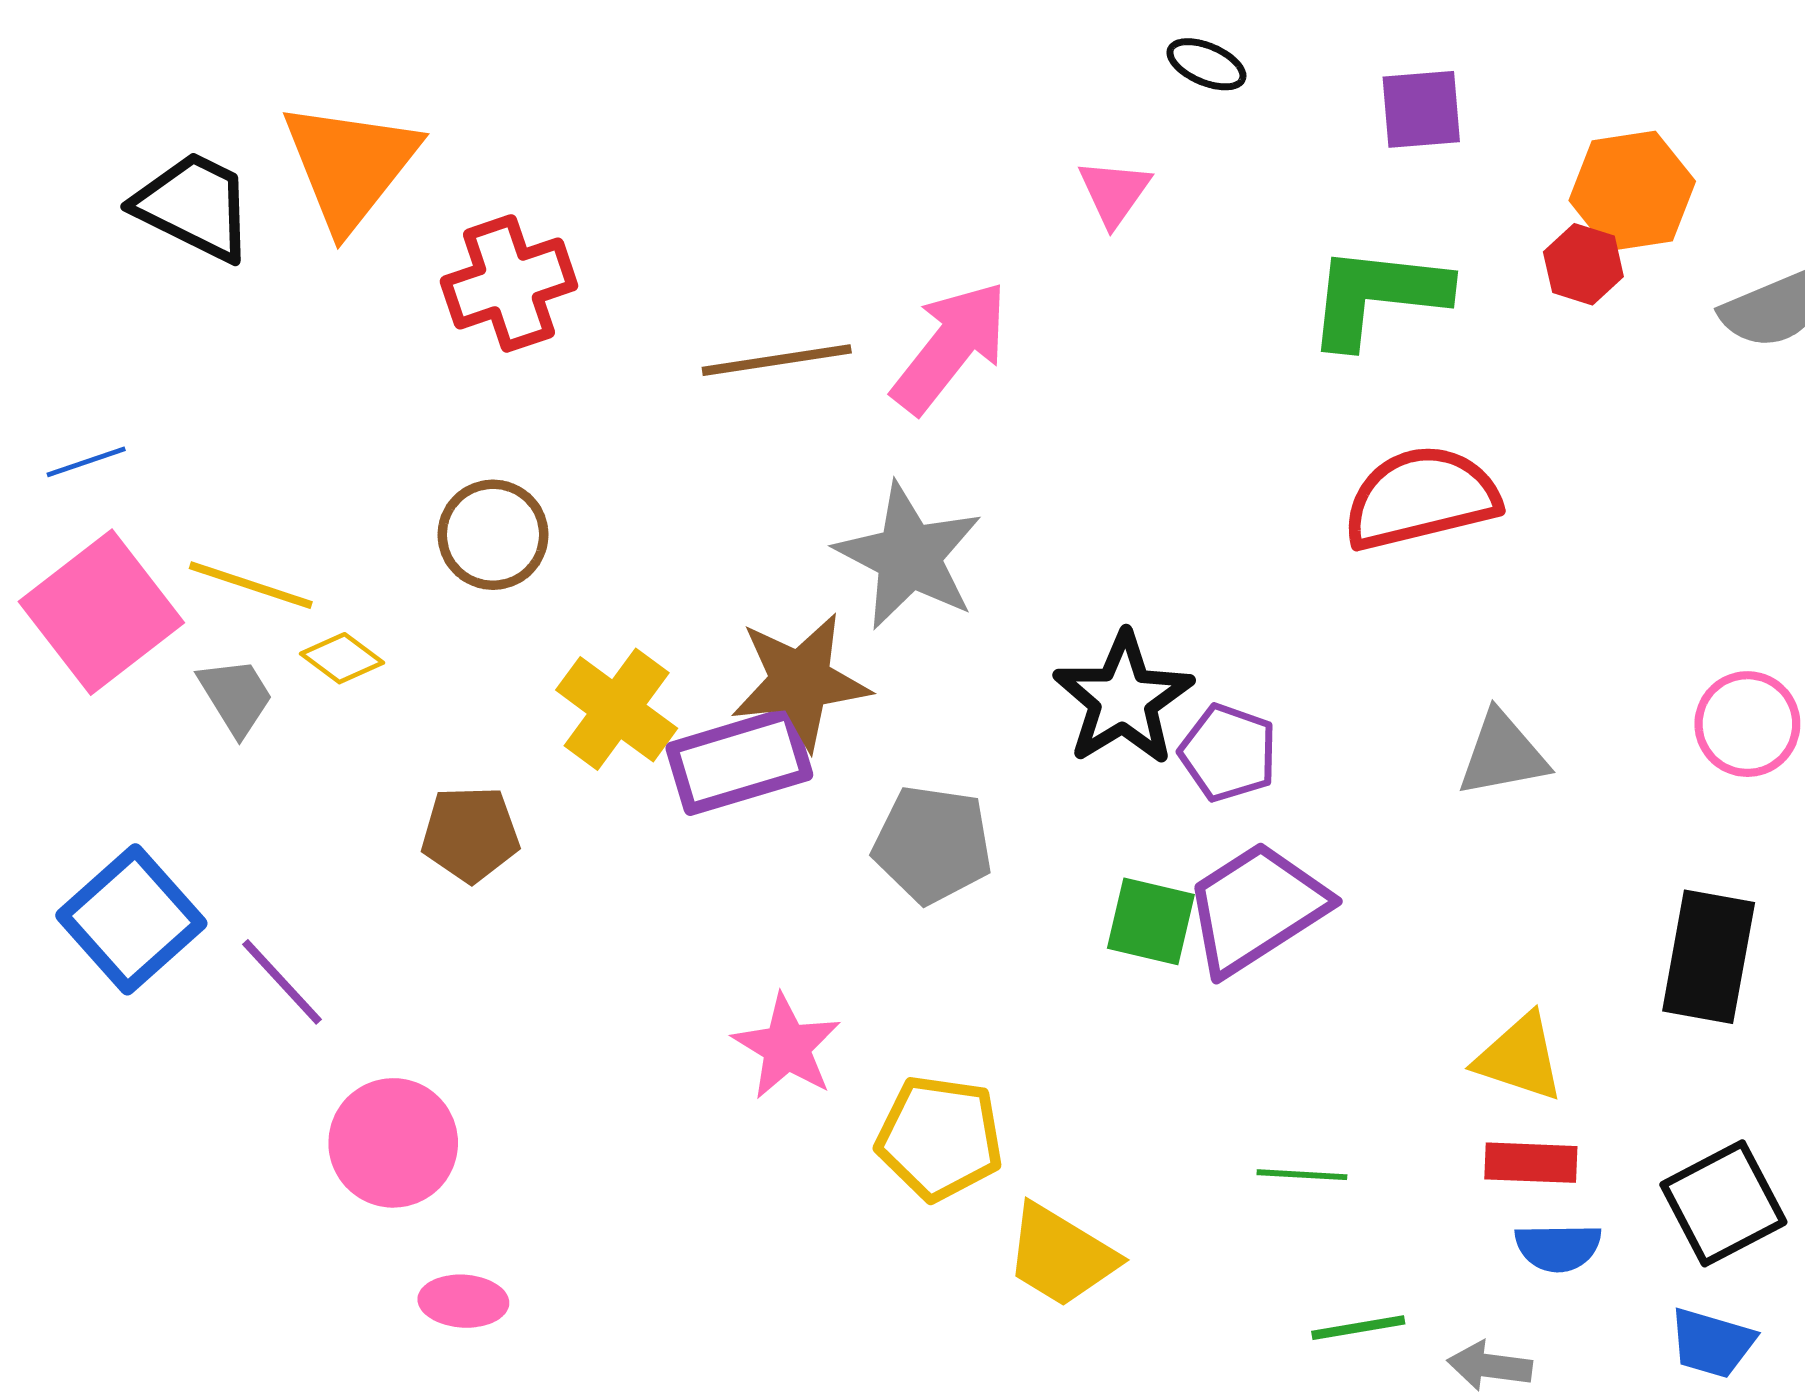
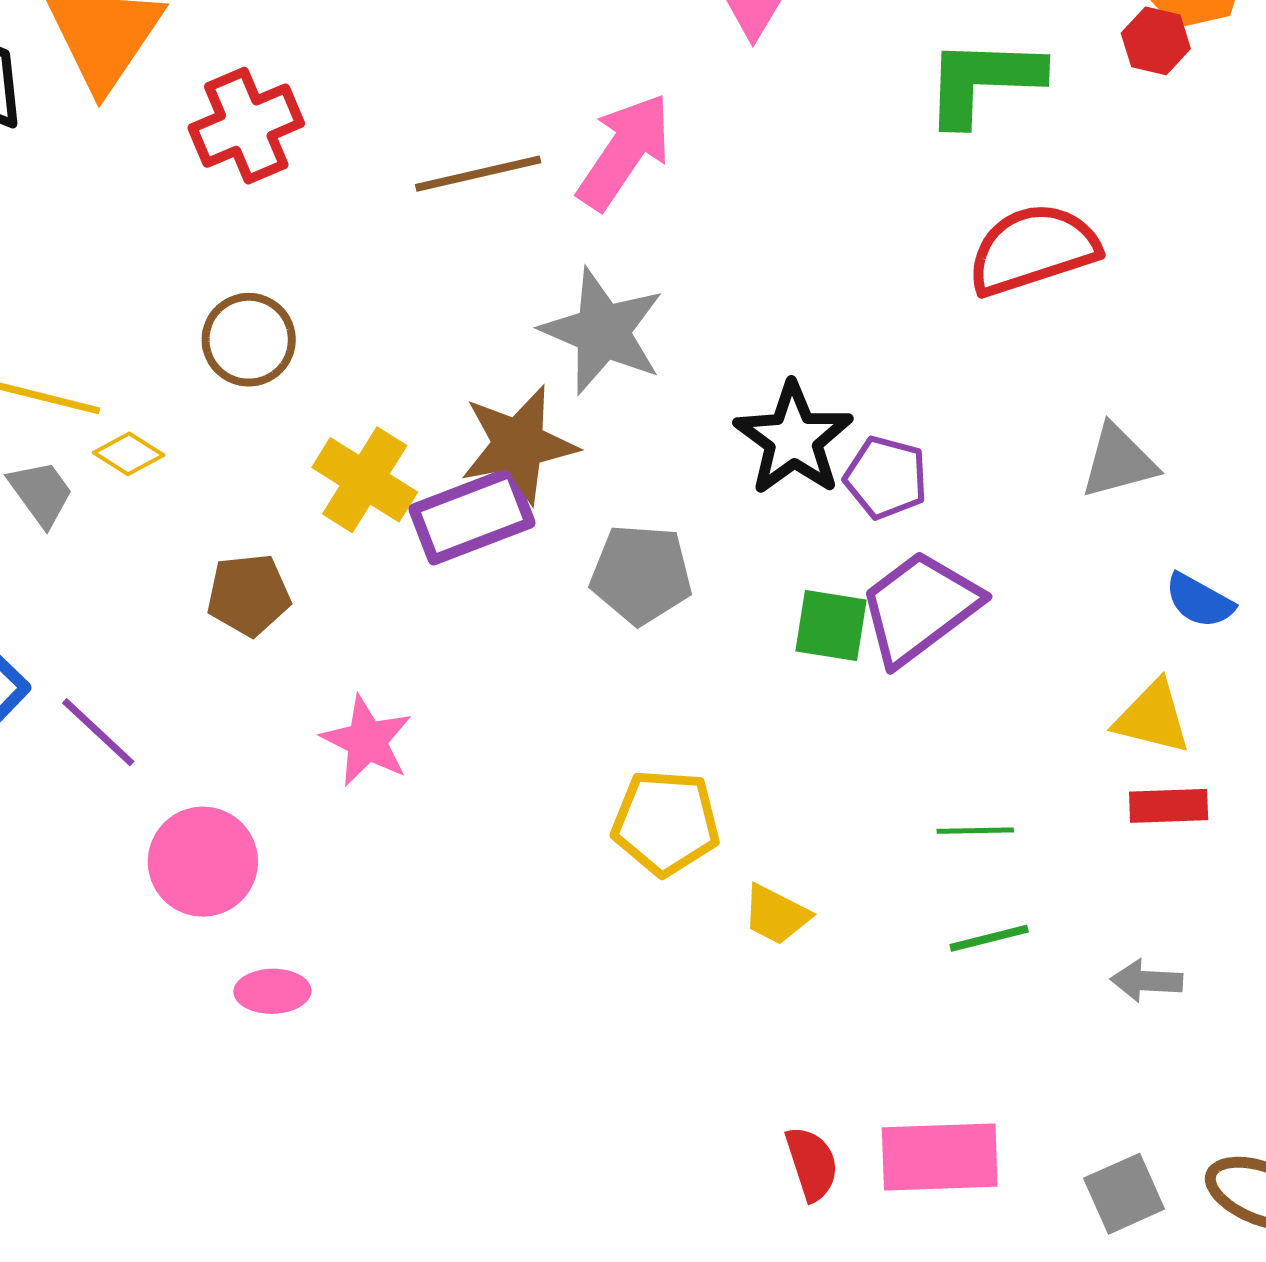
pink star: (787, 1047) -> (367, 741), moved
blue semicircle: (1558, 1247) -> (1199, 601), moved, turned 34
yellow trapezoid: (1061, 1256) -> (776, 915), size x0.7
green line: (1358, 1328) -> (989, 938), moved

